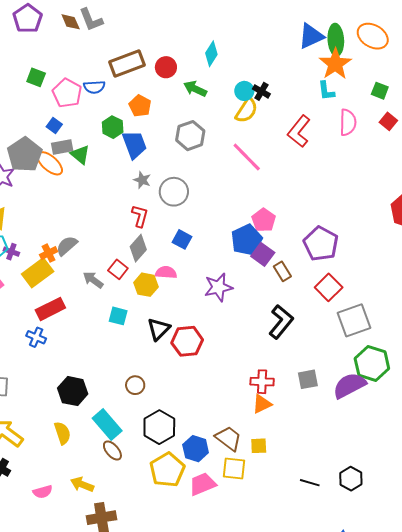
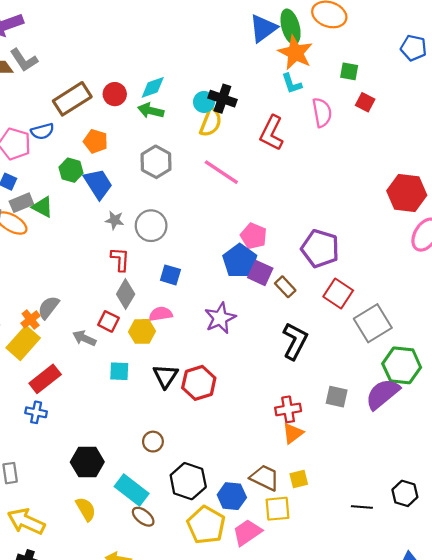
cyan diamond: (211, 54) -> (153, 87), moved, turned 50
black cross: (261, 91) -> (222, 99), size x1.4
gray square: (308, 379) -> (337, 397), turned 35

